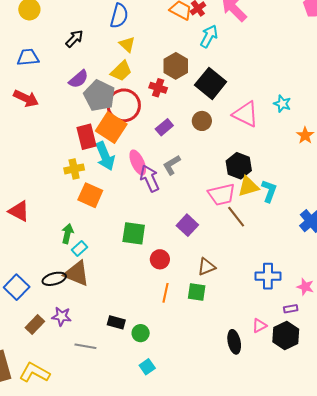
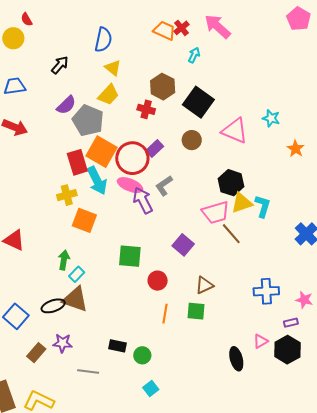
cyan arrow: (209, 36) -> (194, 55), size x0.7
red circle: (124, 105) -> (132, 158), moved
pink ellipse: (138, 162) -> (130, 185), turned -40

